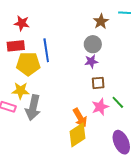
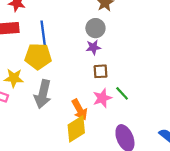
yellow pentagon: (28, 64) -> (38, 56), moved
gray arrow: (33, 108) -> (43, 94), moved

